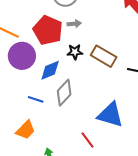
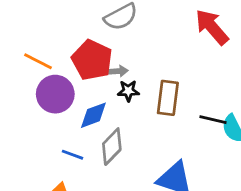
gray arrow: (74, 24) -> (118, 71), moved
brown rectangle: (104, 56) -> (168, 98), turned 65

